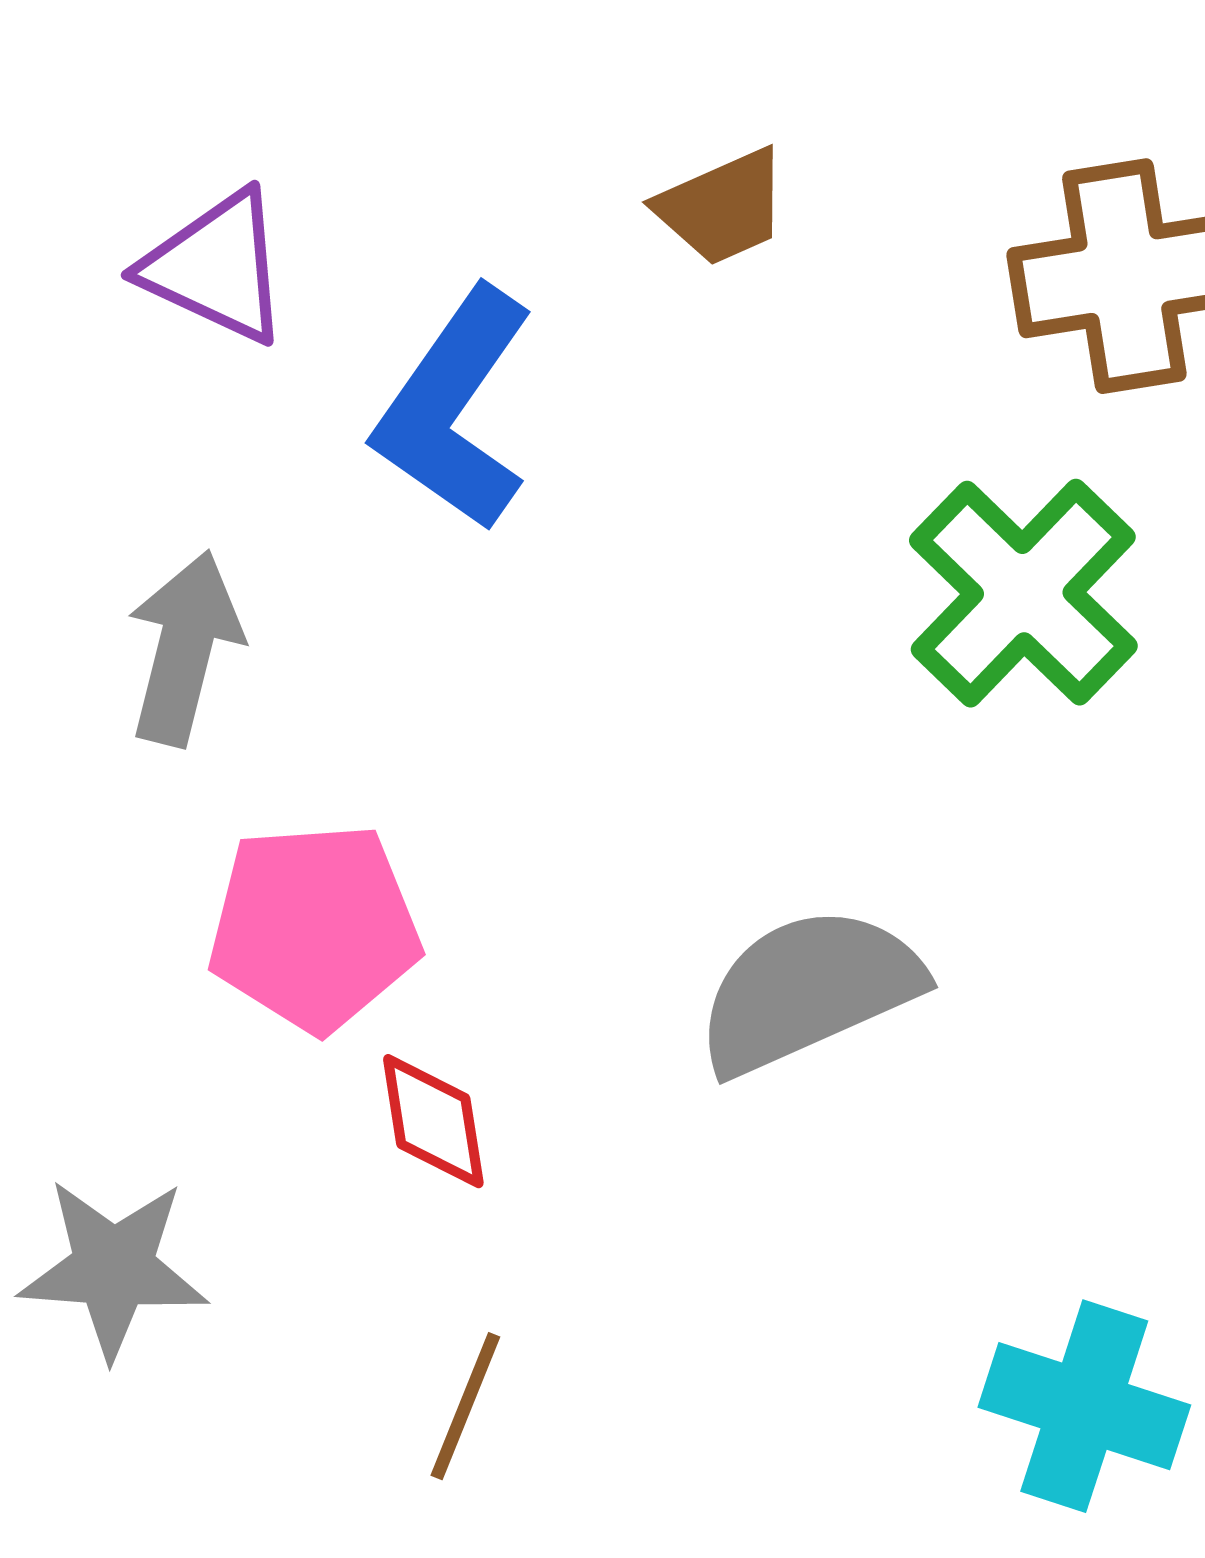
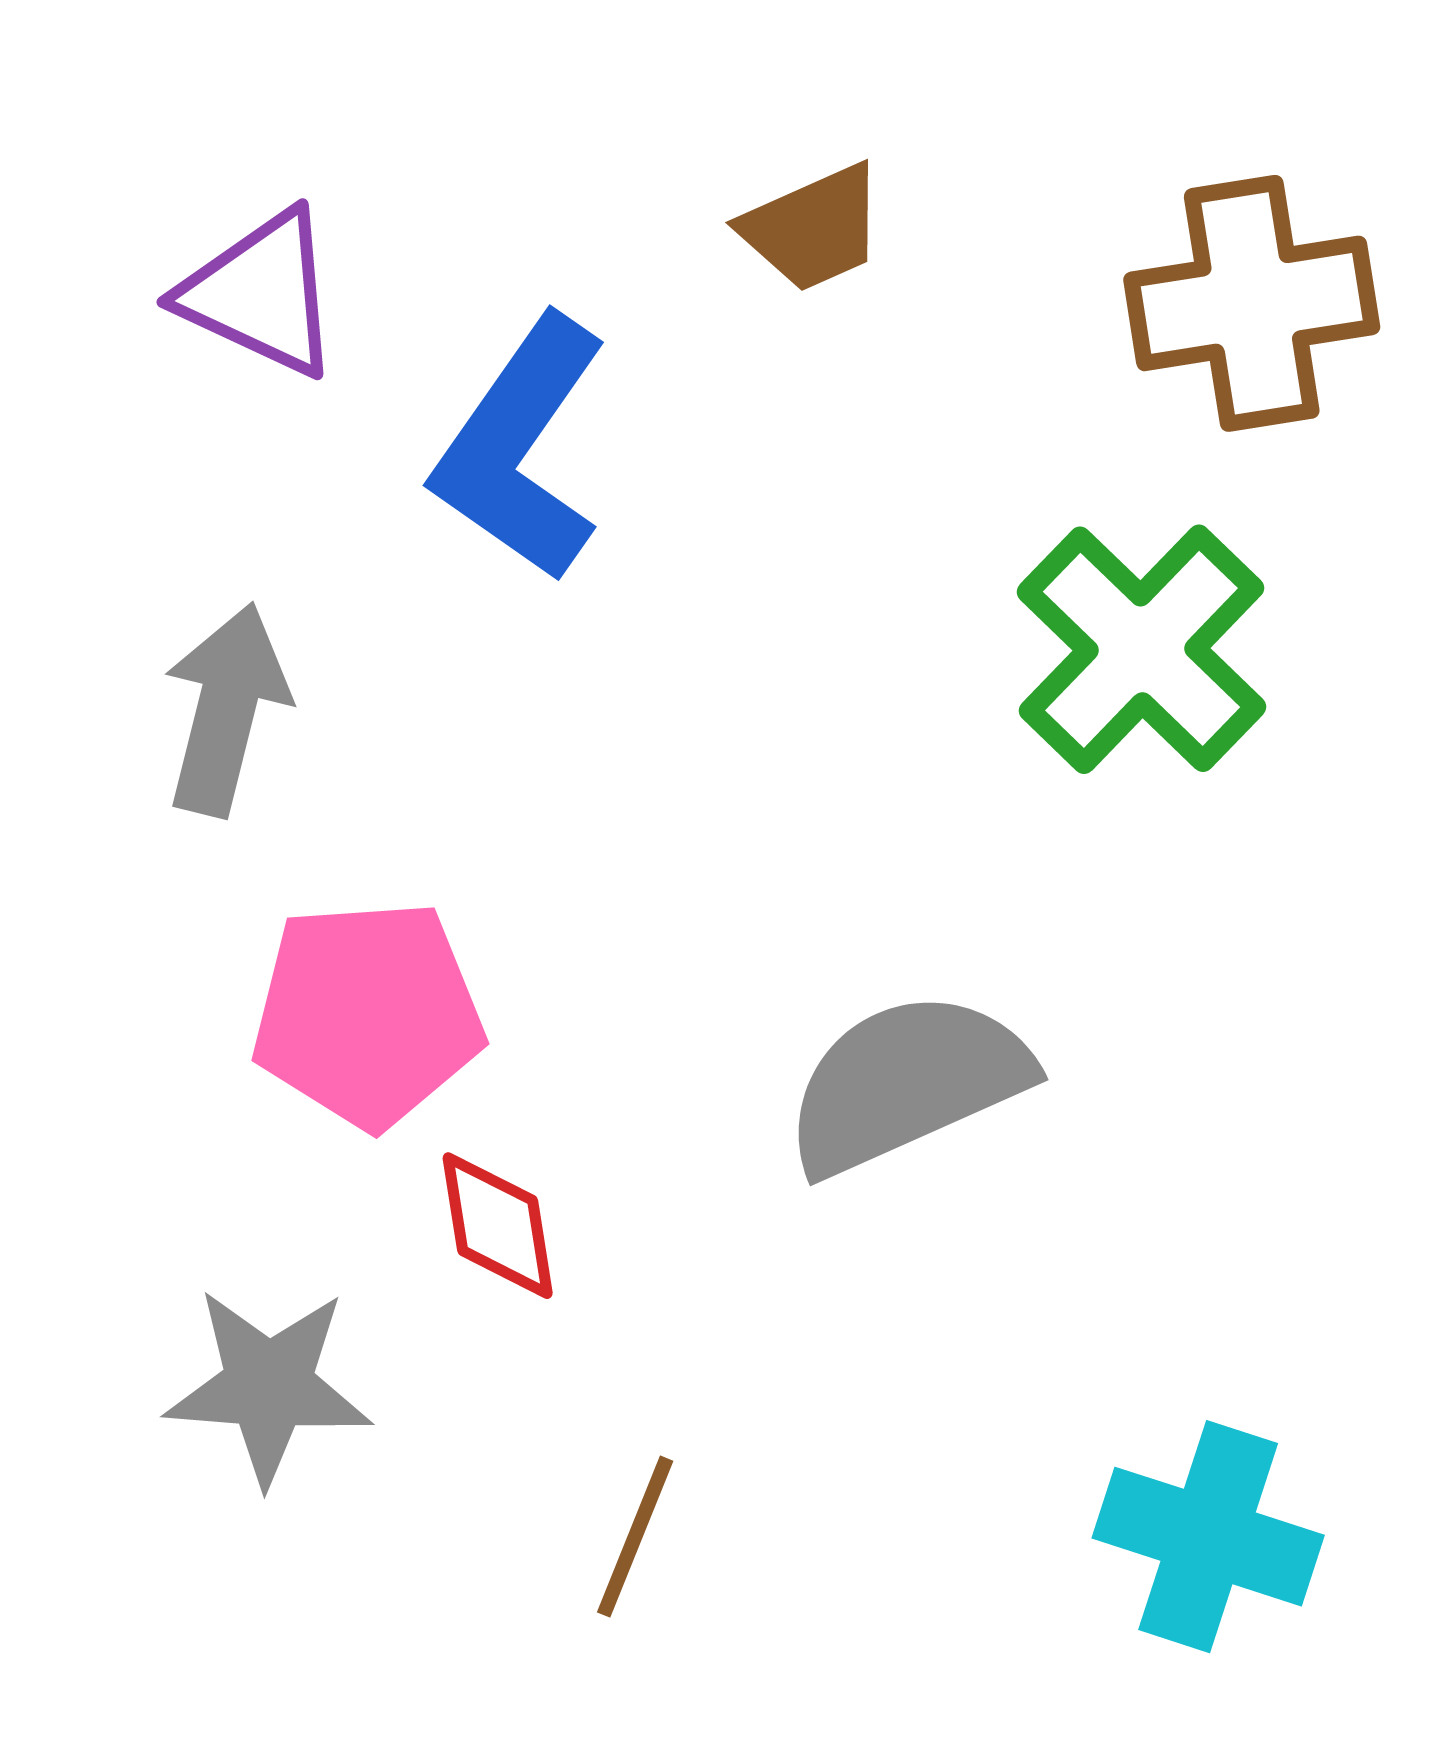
gray star: (113, 1268) -> (268, 1386), moved
brown line: (465, 1406) -> (635, 1537), moved

